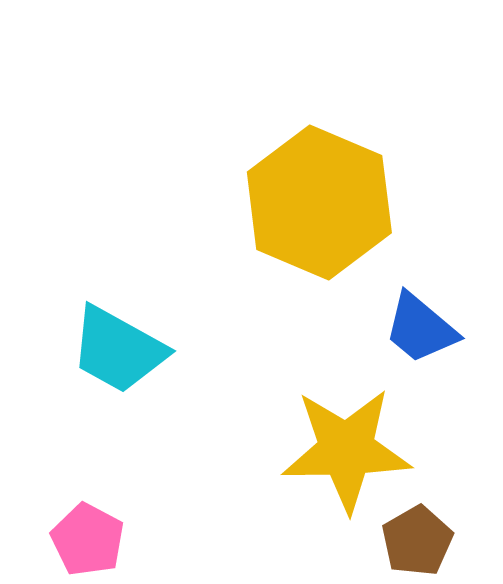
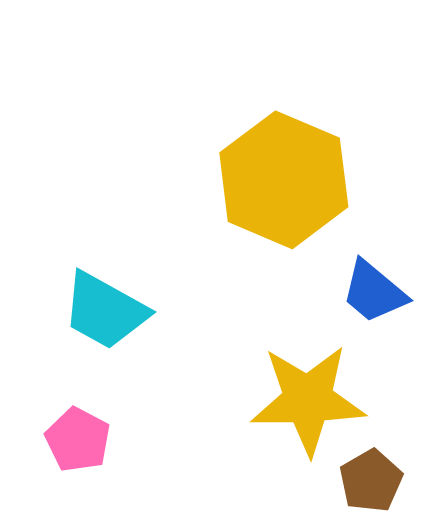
pink pentagon: (88, 540) -> (78, 440), moved

